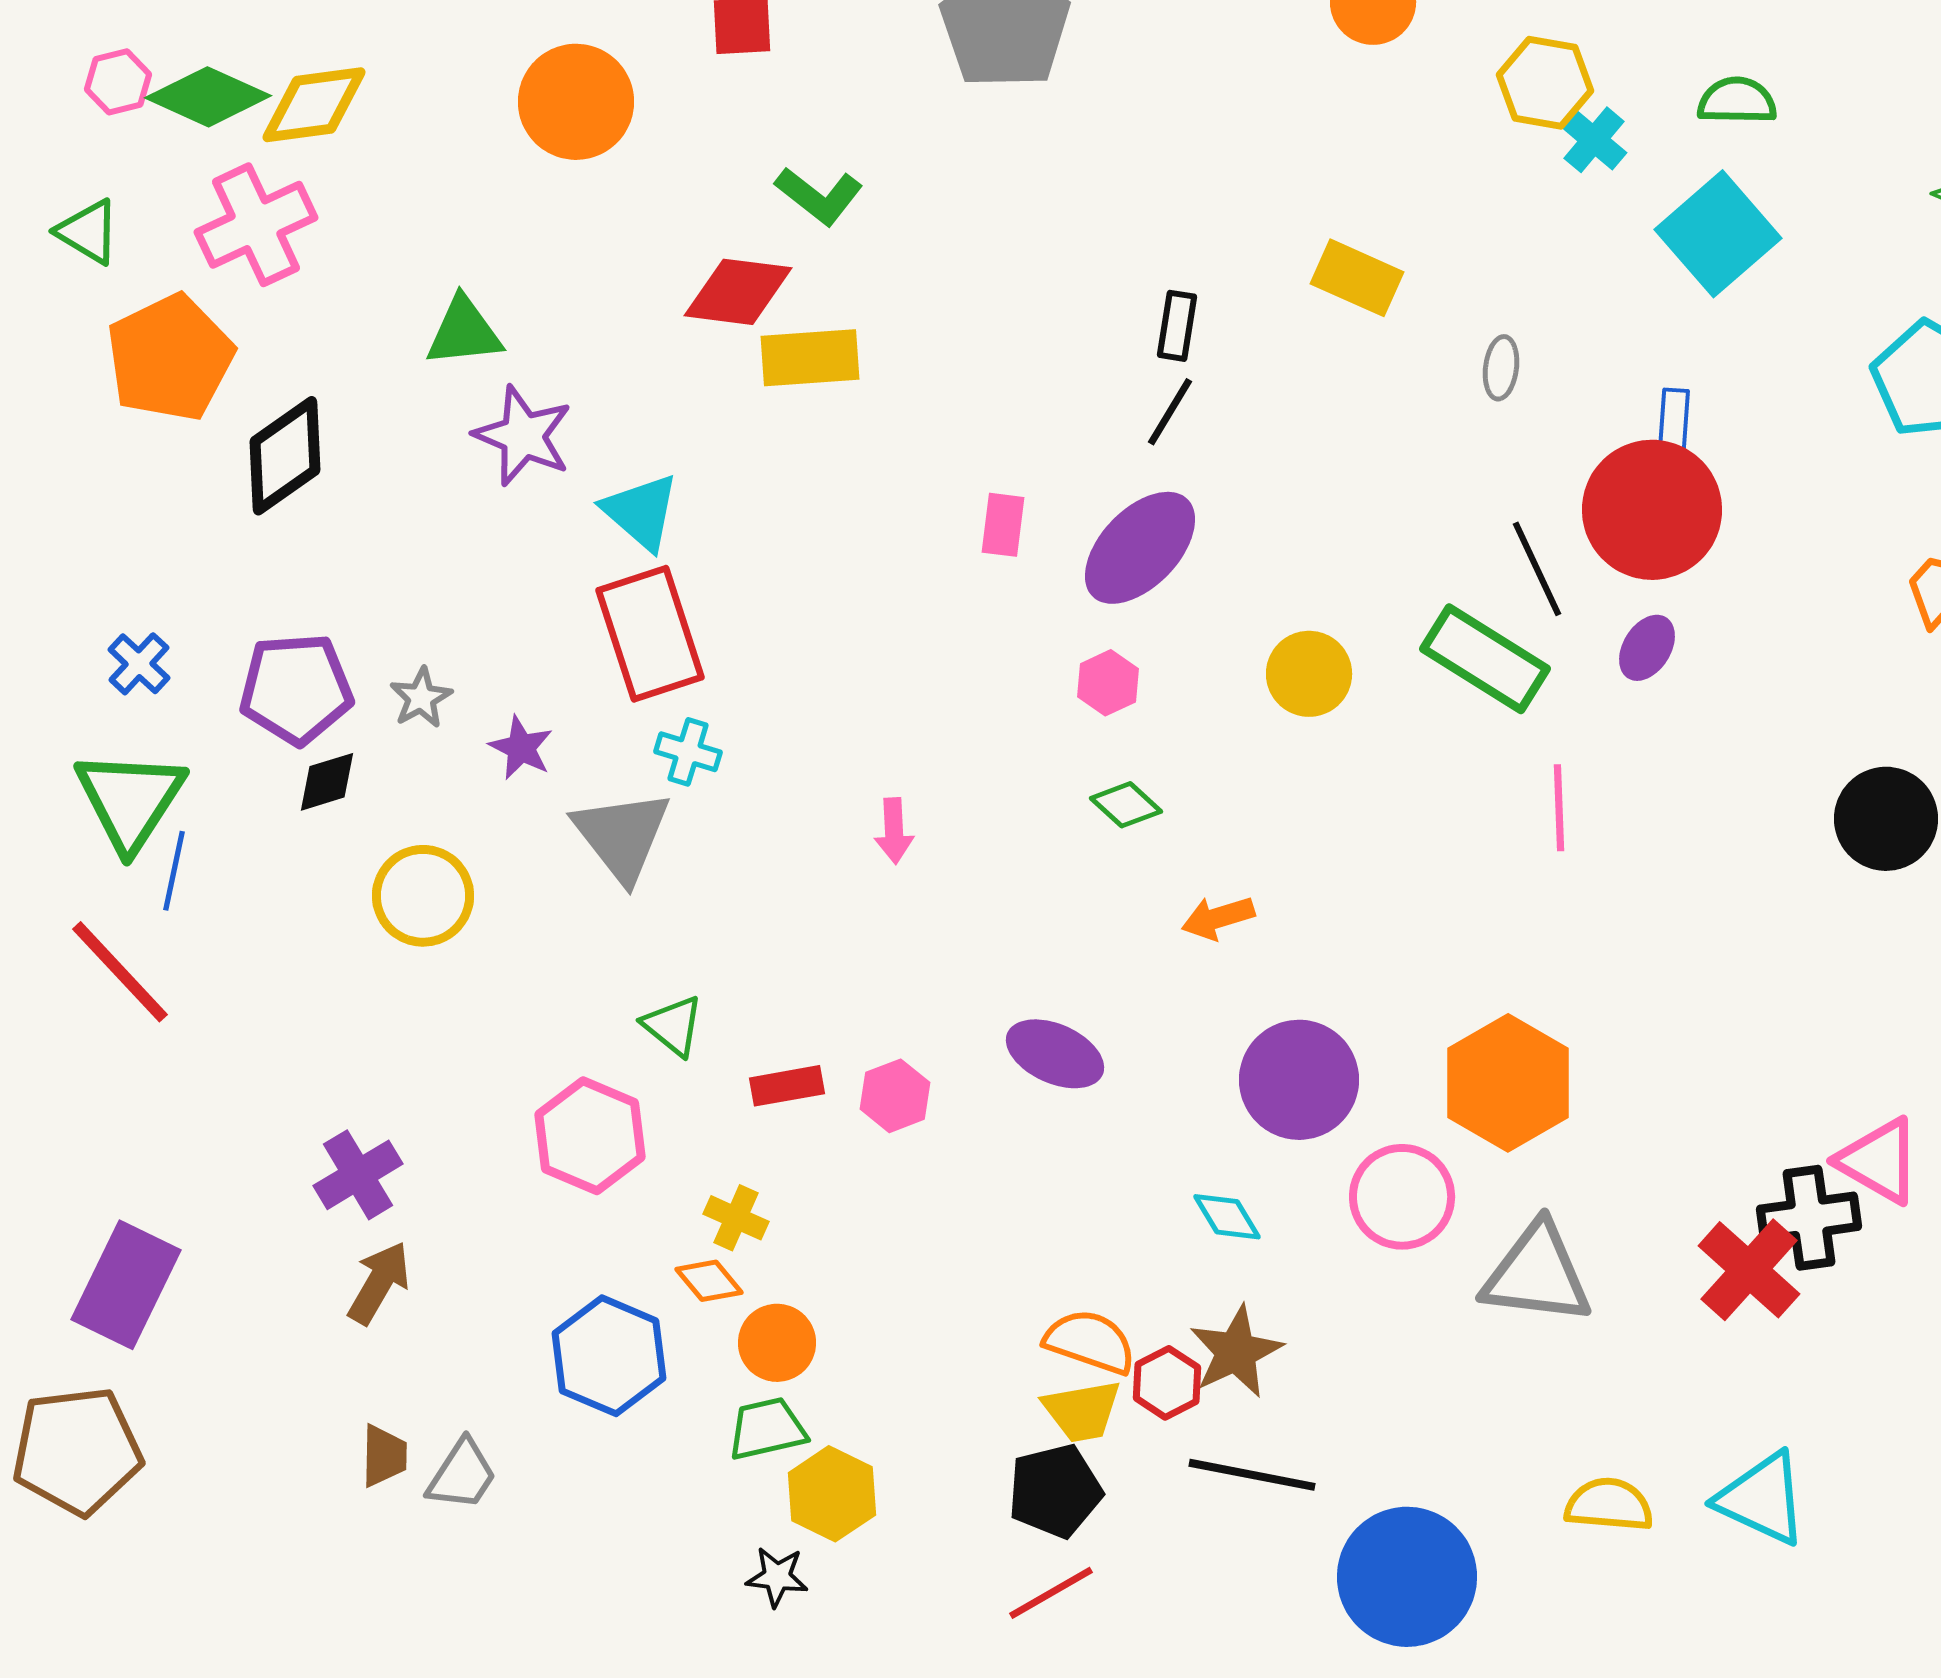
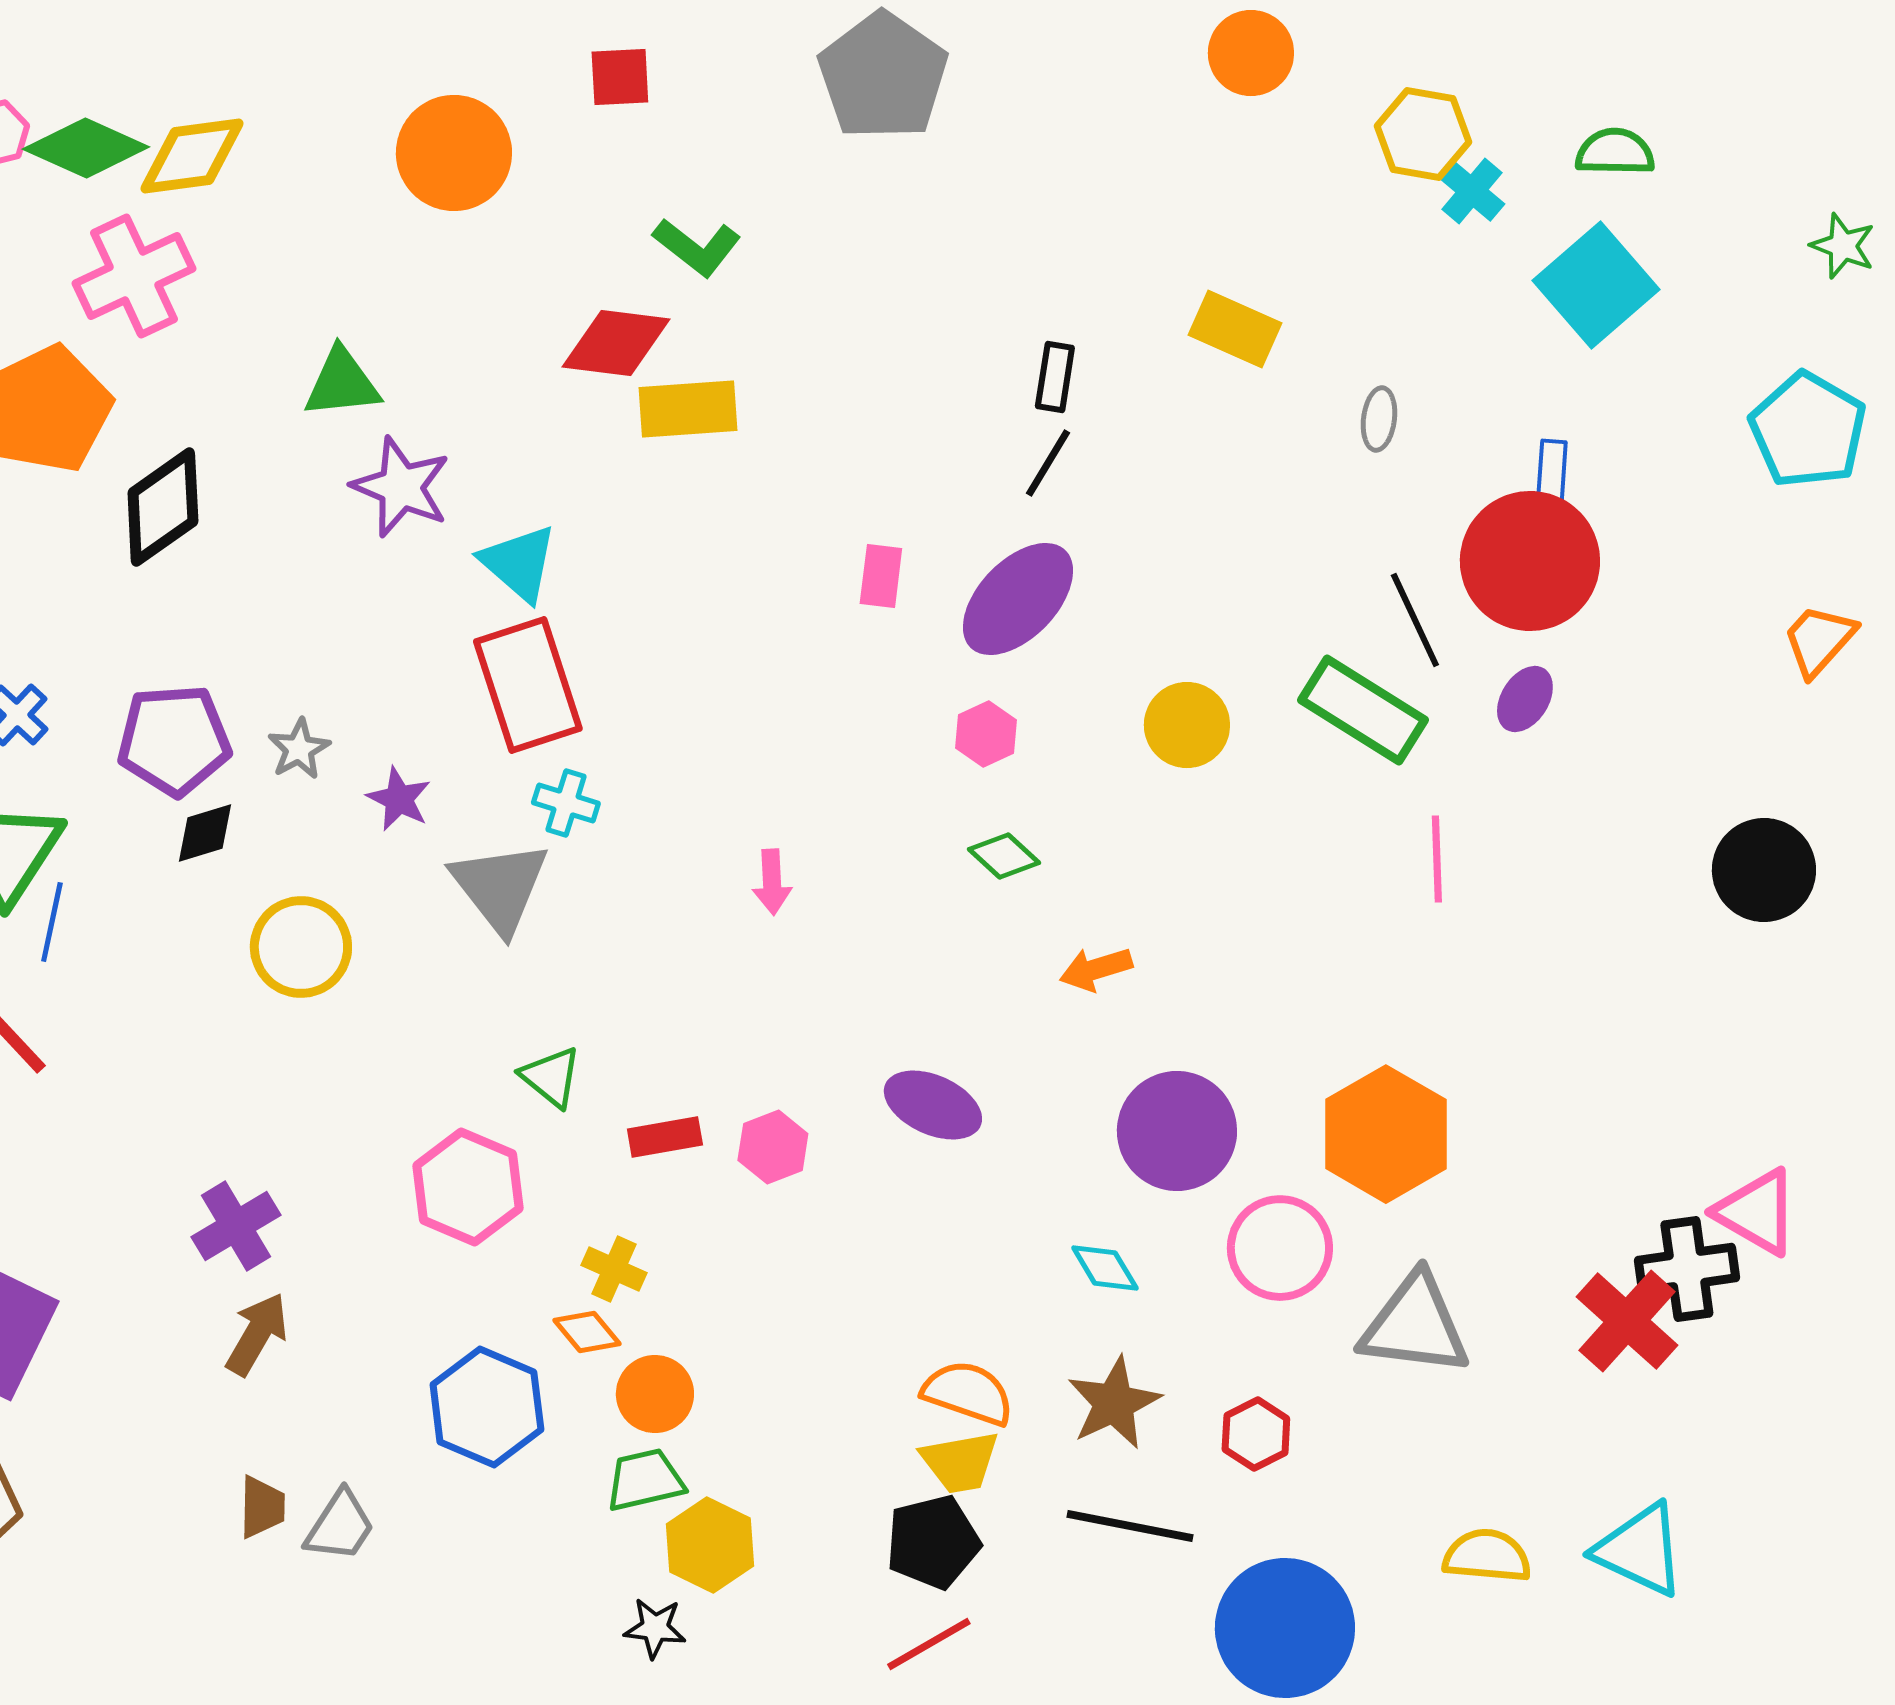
red hexagon: (1167, 1383) -> (1256, 1434), moved

